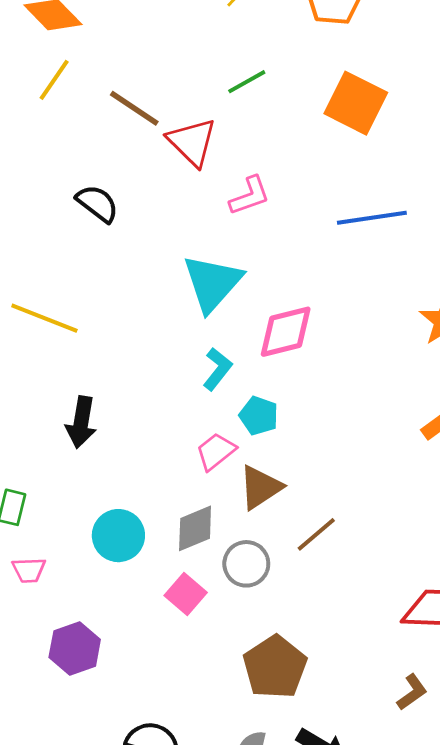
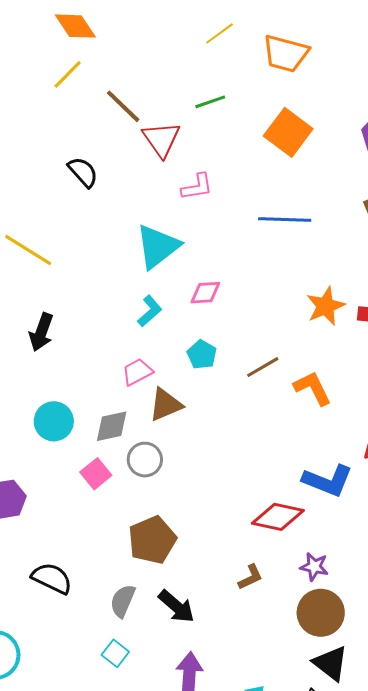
pink diamond: (286, 332) -> (205, 293), size x0.7
cyan pentagon: (259, 416) -> (202, 355), moved
brown line: (316, 534) -> (263, 367), moved

